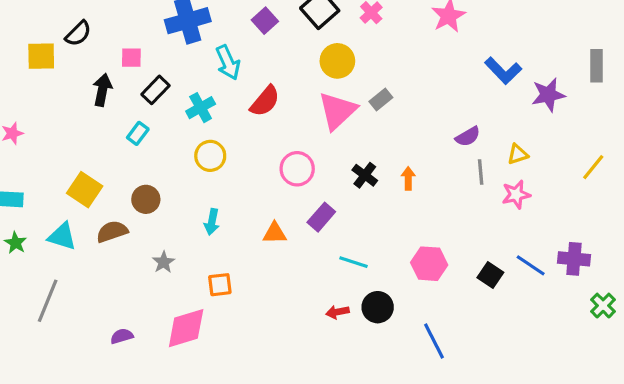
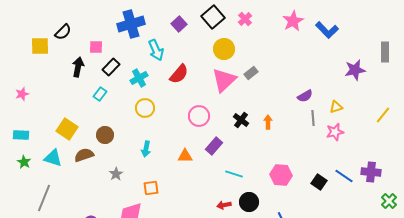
blue L-shape: (503, 71) -> (327, 30), moved

